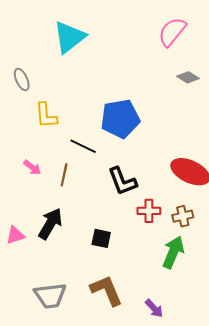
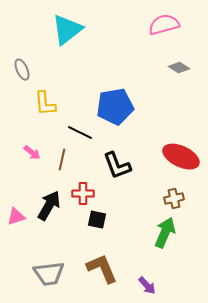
pink semicircle: (172, 32) -> (164, 25), turned 36
red cross: (149, 211) -> (83, 194), moved

